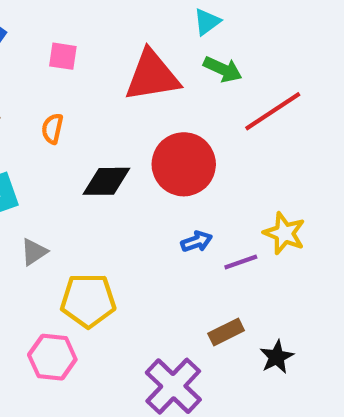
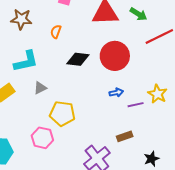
black star: (277, 357) -> (152, 159), moved

